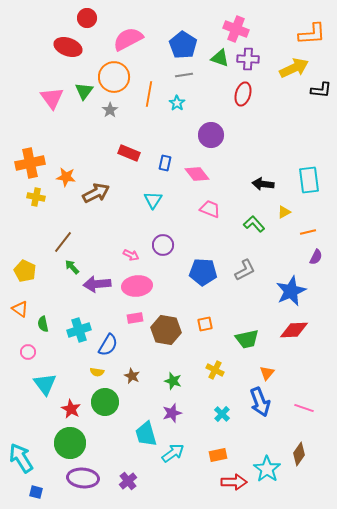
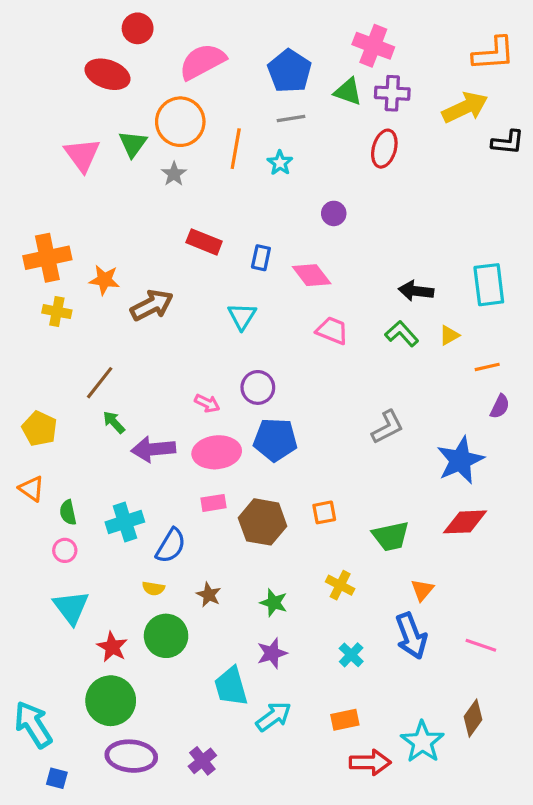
purple circle: (211, 135) -> (334, 213), size x0.6
green L-shape: (254, 224) -> (402, 334), moved
blue pentagon: (203, 272) -> (275, 440), moved
pink circle: (28, 352) -> (65, 550), moved

